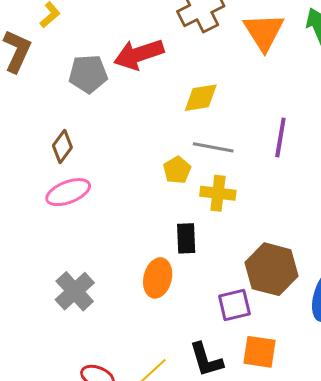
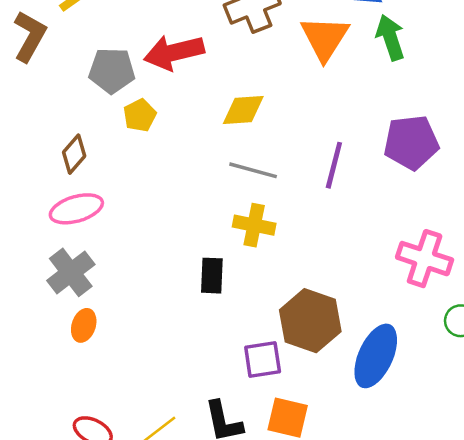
yellow pentagon: (177, 170) -> (140, 115), moved
orange ellipse: (158, 278) -> (84, 325), moved, size x0.7
gray cross: (75, 291) -> (71, 272), moved

